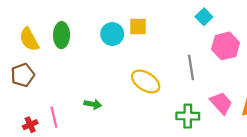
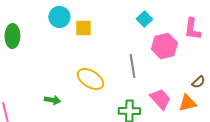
cyan circle: (112, 34) -> (59, 17), moved
green arrow: (93, 104) -> (52, 100), moved

